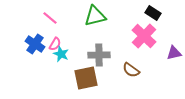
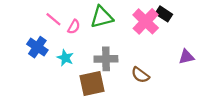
pink cross: (144, 36) -> (146, 21), moved
pink semicircle: (55, 44) -> (74, 27), moved

